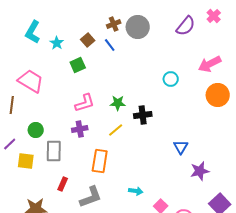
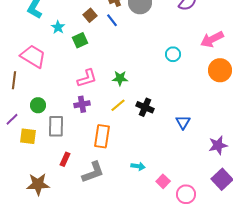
cyan star: (57, 43) -> (58, 27), moved
black cross: (143, 115) -> (145, 107), moved, turned 30
purple star: (200, 171) -> (218, 145), moved

